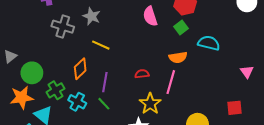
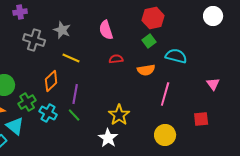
pink semicircle: (150, 16) -> (106, 30), moved
red semicircle: (142, 74) -> (116, 59), moved
pink line: (171, 82) -> (165, 94), moved

